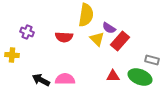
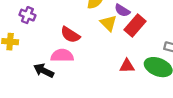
red semicircle: (64, 37) -> (70, 35), moved, turned 30
pink semicircle: (65, 79) -> (62, 56), moved

